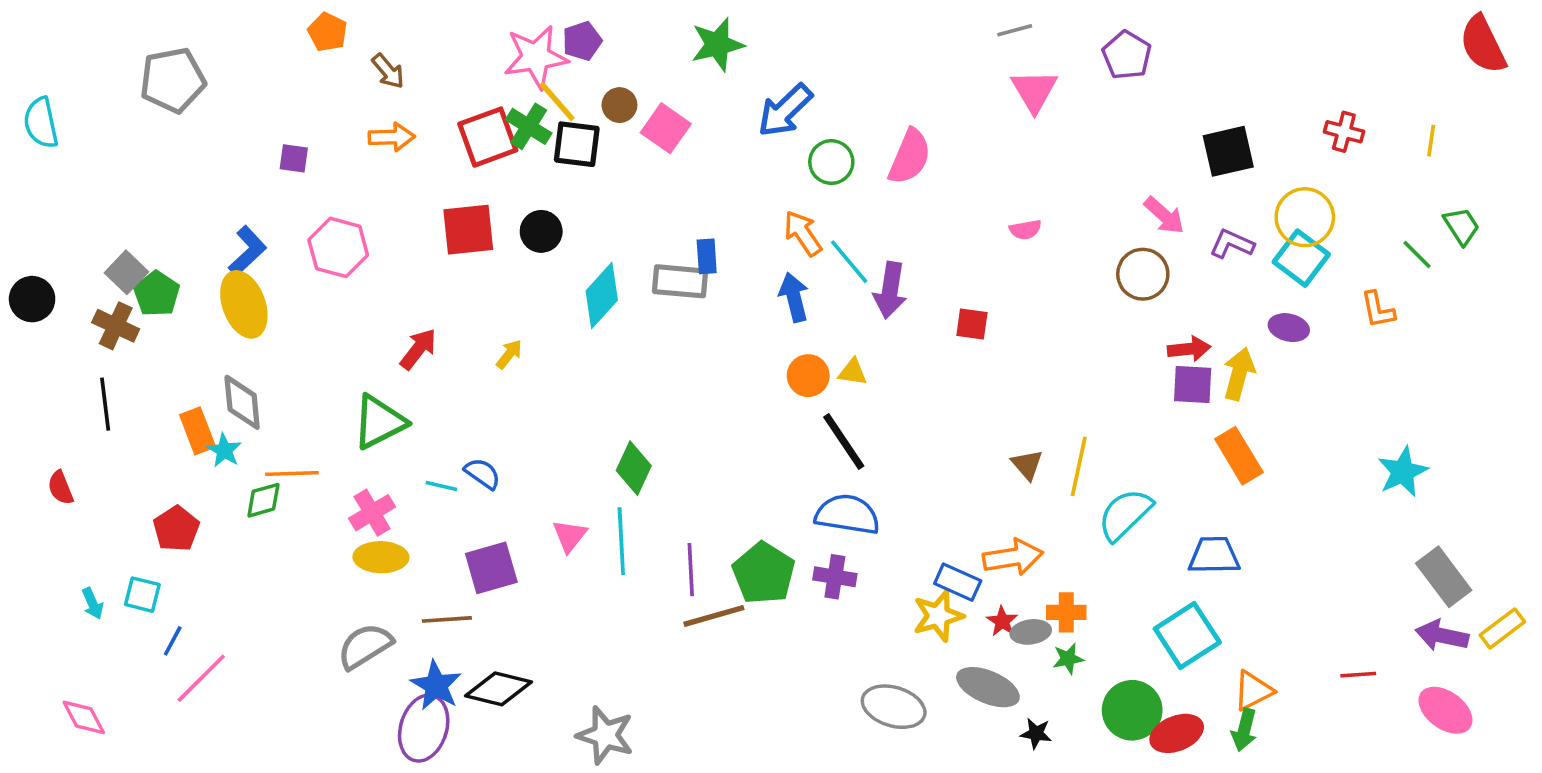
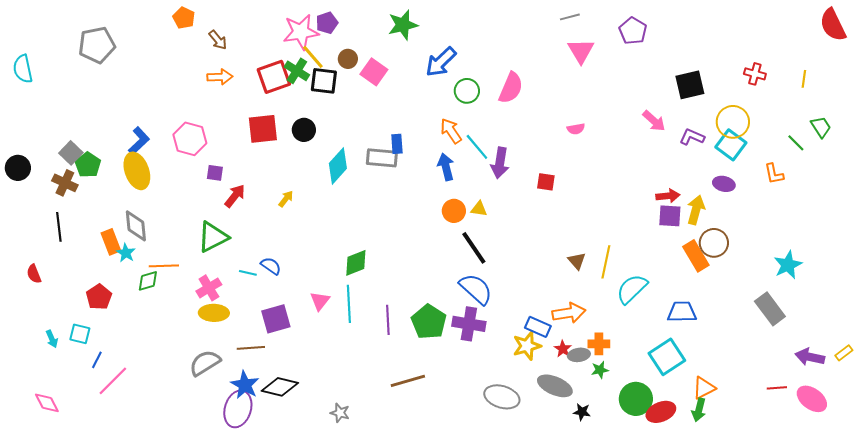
purple square: (294, 158) -> (215, 173), moved
brown circle: (1143, 274) -> (714, 243), moved
green diamond: (634, 468) -> (356, 263), turned 44
blue semicircle: (847, 514) -> (476, 289), turned 33
purple cross: (835, 577) -> (469, 324), size x1.4
gray rectangle: (1444, 577) -> (770, 309), moved
brown line: (714, 616) -> (408, 381), moved
yellow rectangle: (1502, 628) -> (844, 353), size x0.7
red line: (1358, 675) -> (777, 388), moved
gray star: (605, 735) -> (340, 413), size x0.6

